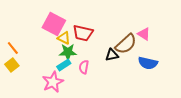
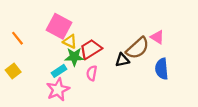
red trapezoid: (83, 33) -> (91, 49), moved, turned 135
orange line: (13, 48) -> (17, 38), moved
blue semicircle: (148, 63) -> (162, 69), turned 72
cyan rectangle: (64, 65) -> (59, 71), moved

